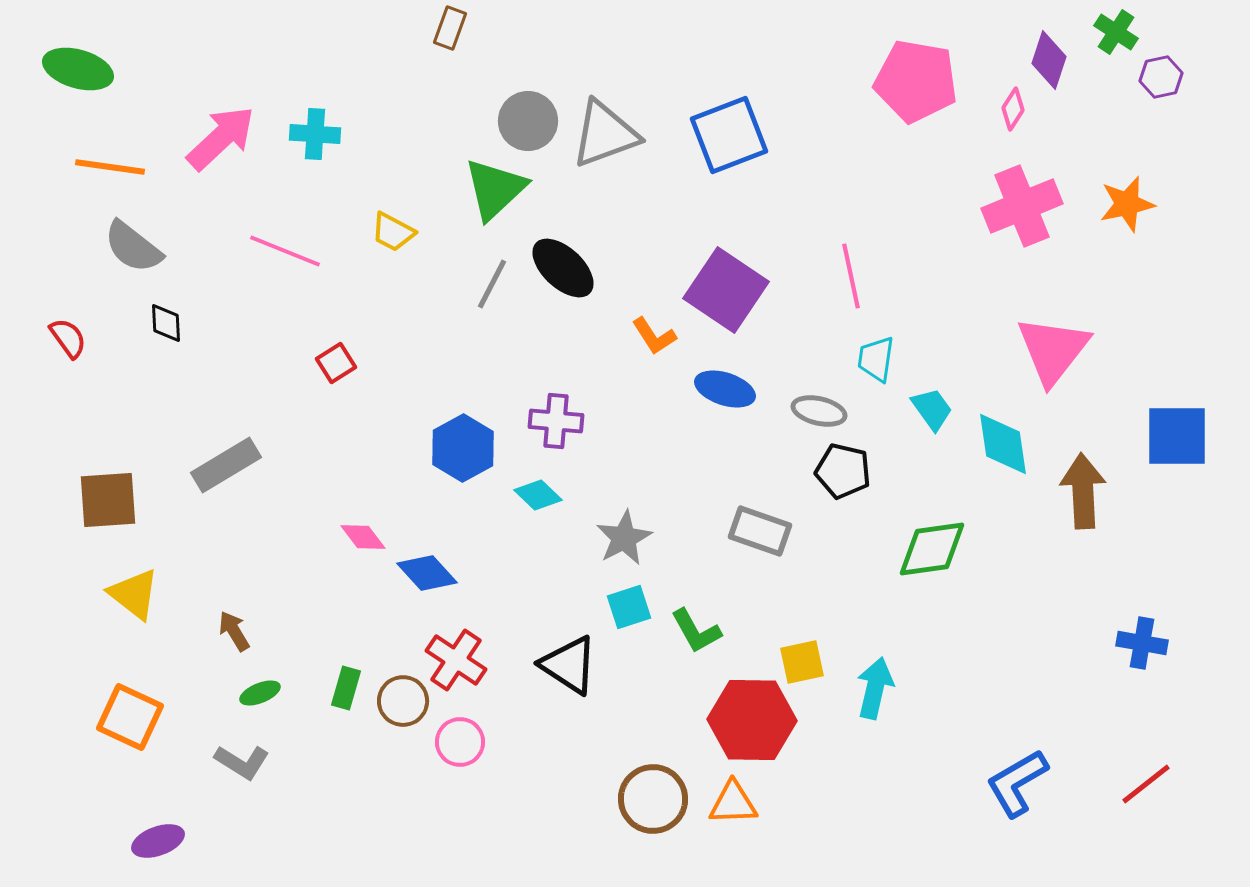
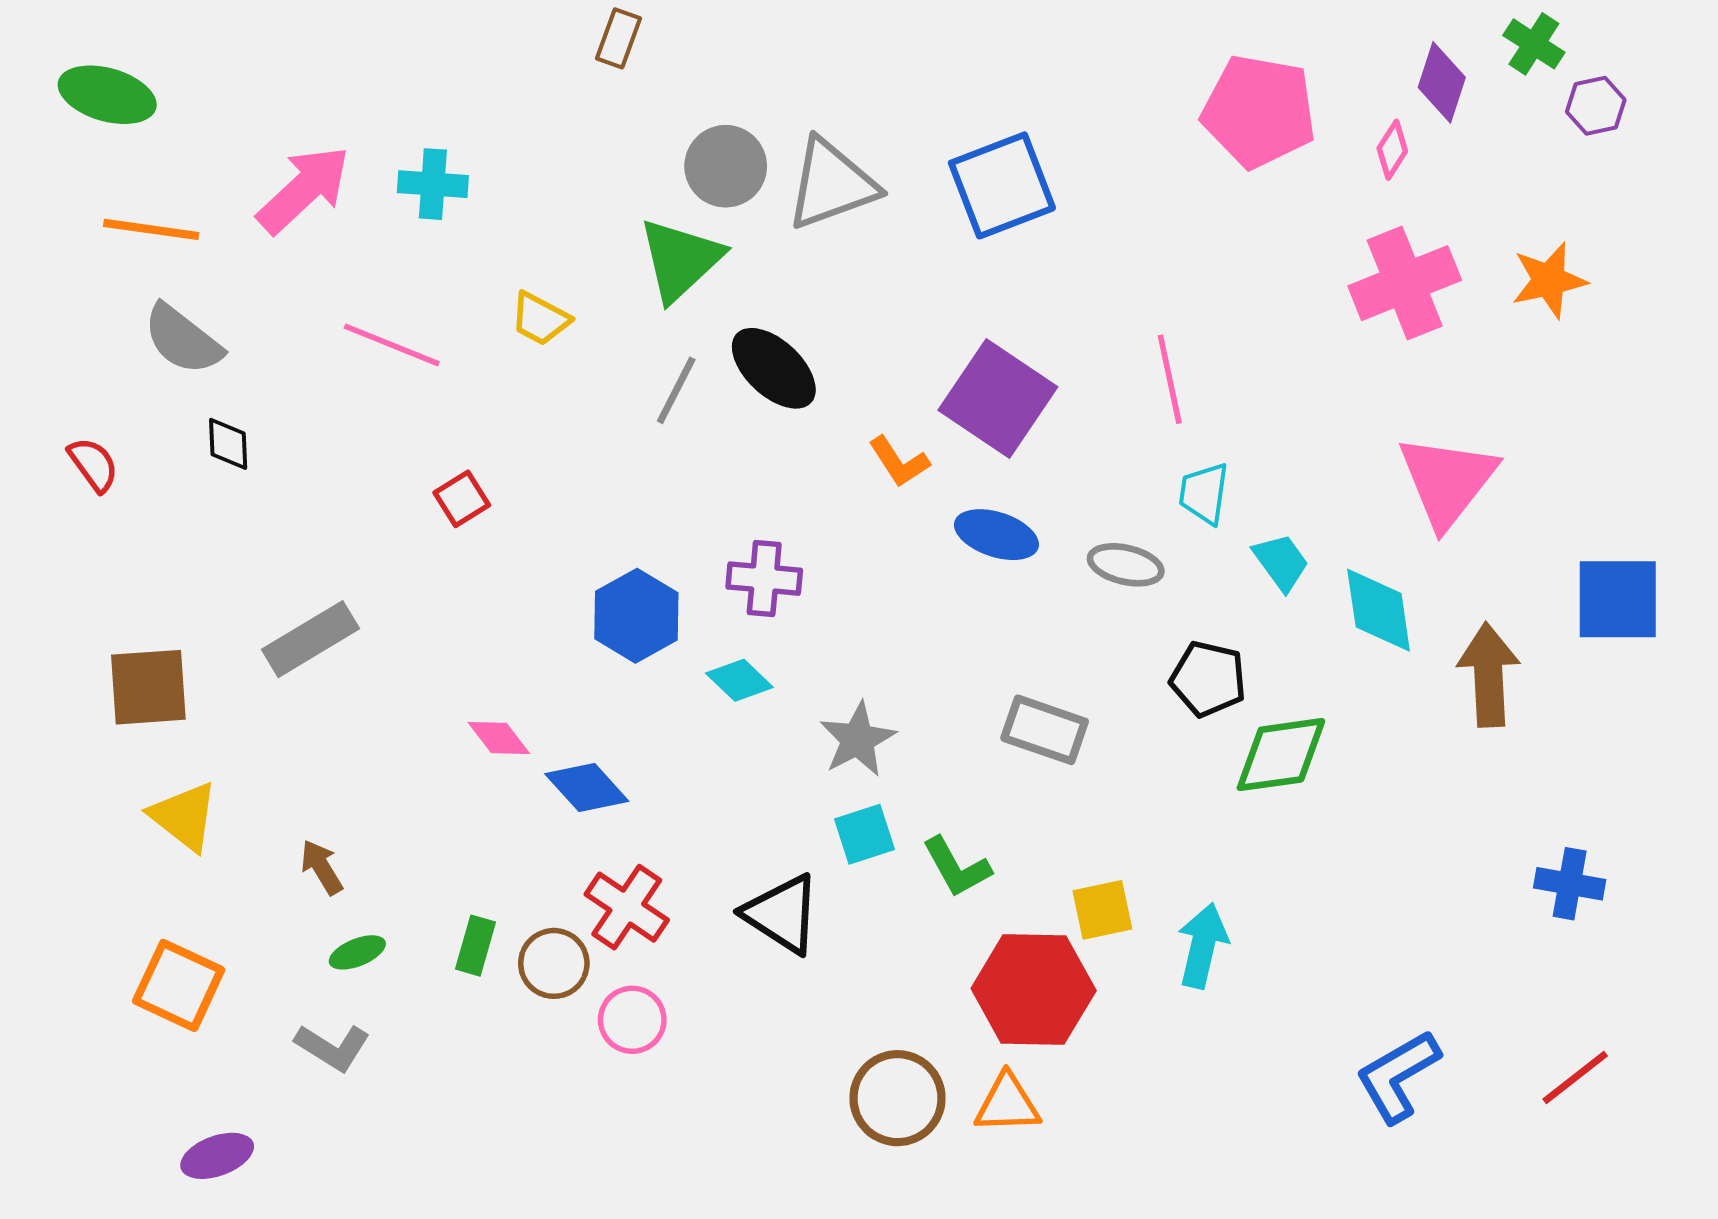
black pentagon: (843, 471) -> (1208, 679), moved

